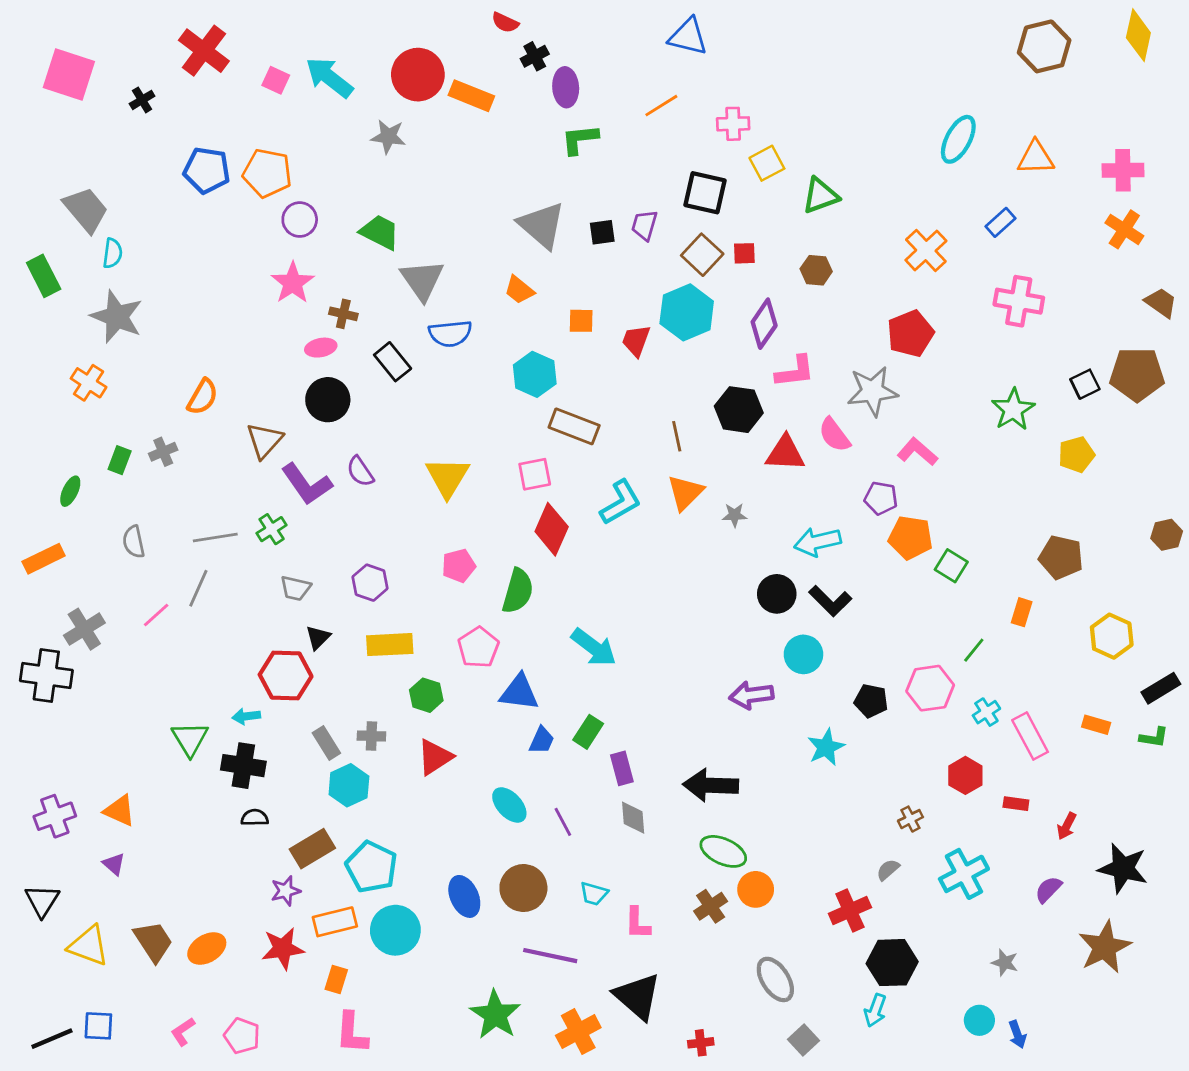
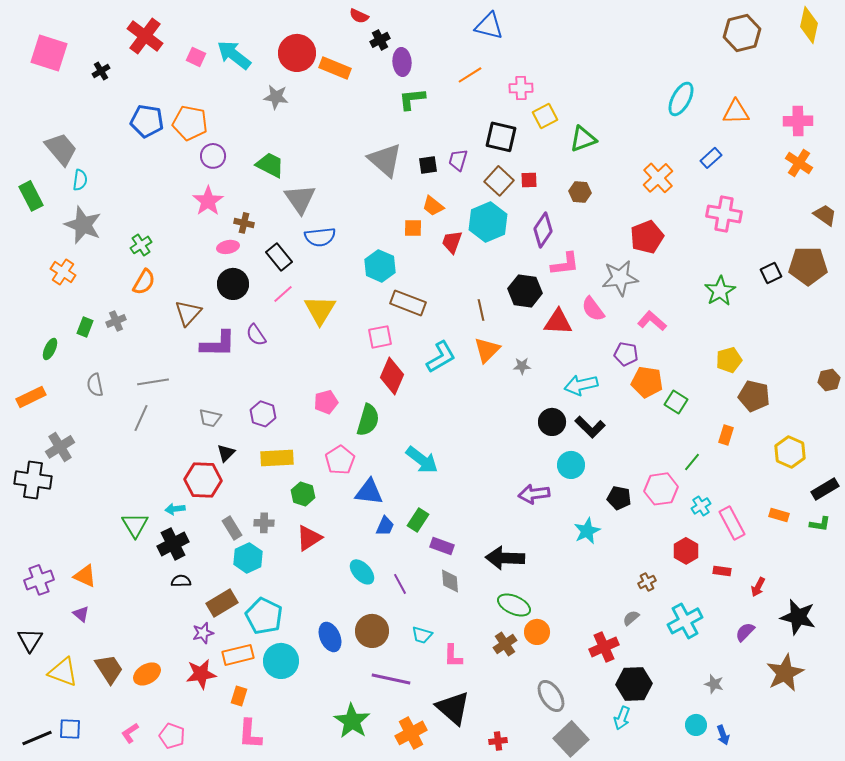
orange trapezoid: (519, 290) -> (433, 206), moved
yellow pentagon: (1077, 455) -> (729, 360), moved
yellow triangle: (447, 477) -> (320, 310), moved
purple L-shape: (307, 484) -> (218, 344), turned -54
green cross: (272, 529) -> (141, 245), moved
pink line: (156, 615) -> (283, 294), moved
black cross: (243, 766) -> (173, 544), turned -36
purple rectangle: (622, 768) -> (442, 546), turned -55
gray square: (803, 1040) -> (571, 739), size x1.6

